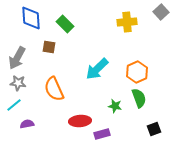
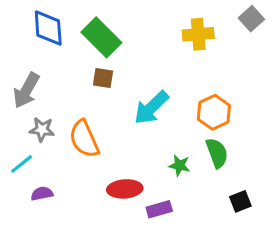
green rectangle: (65, 24) -> (101, 37), size x1.4
brown square: (49, 47) -> (103, 78), moved
gray star: (18, 83) -> (42, 130), moved

